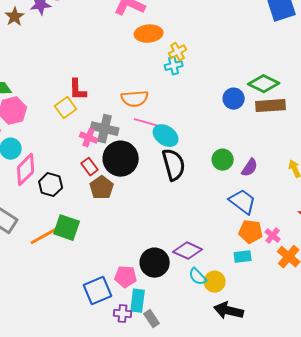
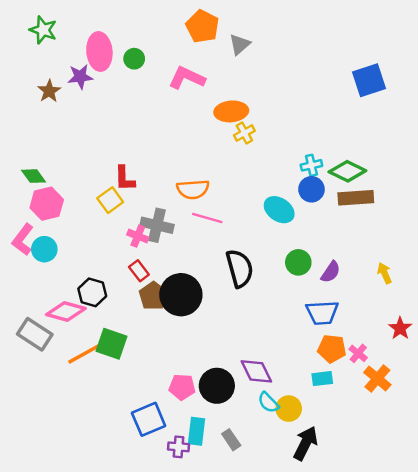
orange ellipse: (149, 34) -> (231, 111), moved
cyan cross: (174, 66) -> (311, 165), moved
cyan ellipse: (166, 136) -> (279, 210), moved
black circle: (121, 159) -> (181, 295), moved
pink diamond: (26, 170) -> (66, 311), moved, turned 60
blue trapezoid: (243, 202) -> (322, 313), turned 140
purple diamond: (188, 251) -> (256, 371), turned 40
pink pentagon: (126, 277) -> (182, 387), moved
black arrow: (229, 311) -> (305, 443), turned 104
gray rectangle: (152, 319) -> (231, 440), moved

